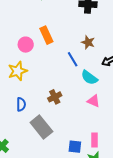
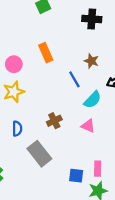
pink circle: (26, 45) -> (14, 64), moved
cyan semicircle: (89, 78) -> (93, 100), turned -84
pink triangle: (94, 101) -> (88, 126), moved

